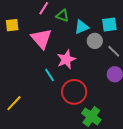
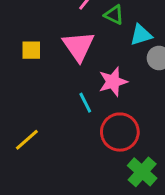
yellow square: (12, 25) -> (31, 50), moved

